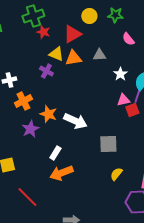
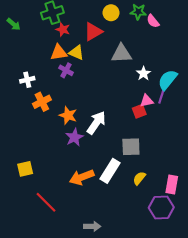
pink semicircle: (128, 39) -> (153, 21), moved
gray triangle: (99, 55) -> (121, 54), size x1.5
orange triangle: (73, 58) -> (59, 53), moved
red square: (132, 110) -> (139, 111), moved
white arrow: (75, 121) -> (96, 123), turned -80
purple star: (30, 129) -> (74, 137), moved
white rectangle: (55, 153) -> (110, 171), moved, size x1.6

